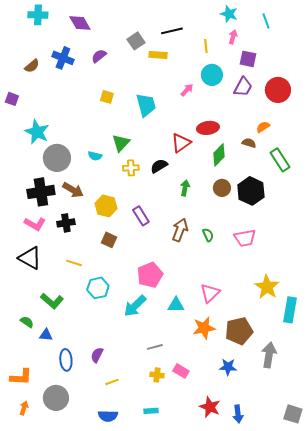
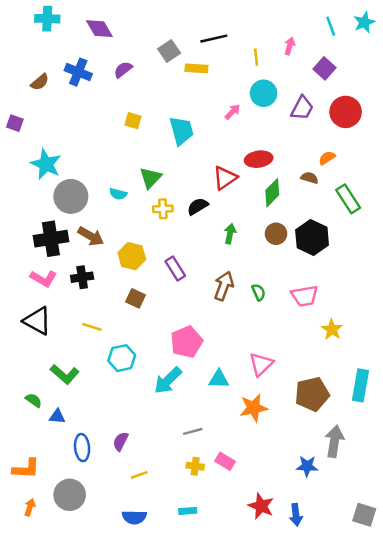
cyan star: (229, 14) -> (364, 22), moved, turned 30
purple square: (248, 59) -> (324, 68), moved, turned 30
yellow star: (267, 287) -> (332, 329), moved, size x0.7
brown pentagon: (239, 331) -> (312, 394), moved
blue star: (228, 367) -> (307, 466), moved

